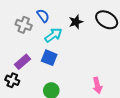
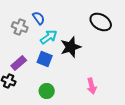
black star: (76, 22) -> (71, 47), moved, size x1.5

